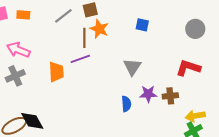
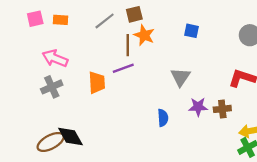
blue semicircle: (126, 104) -> (163, 118), moved

